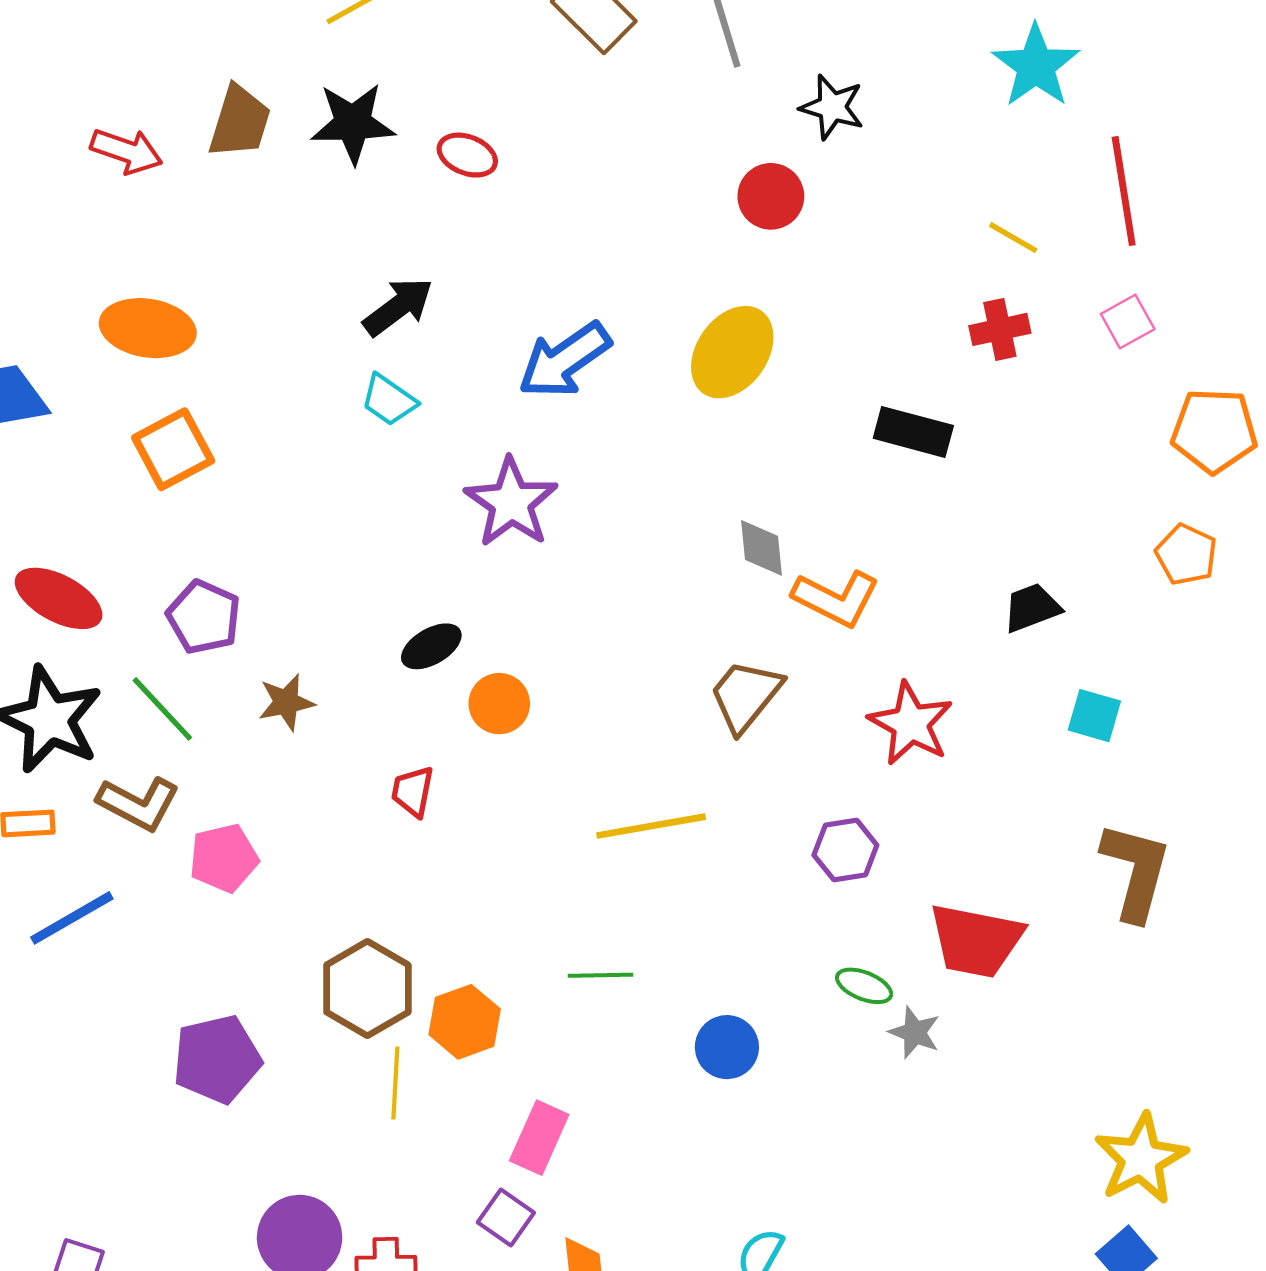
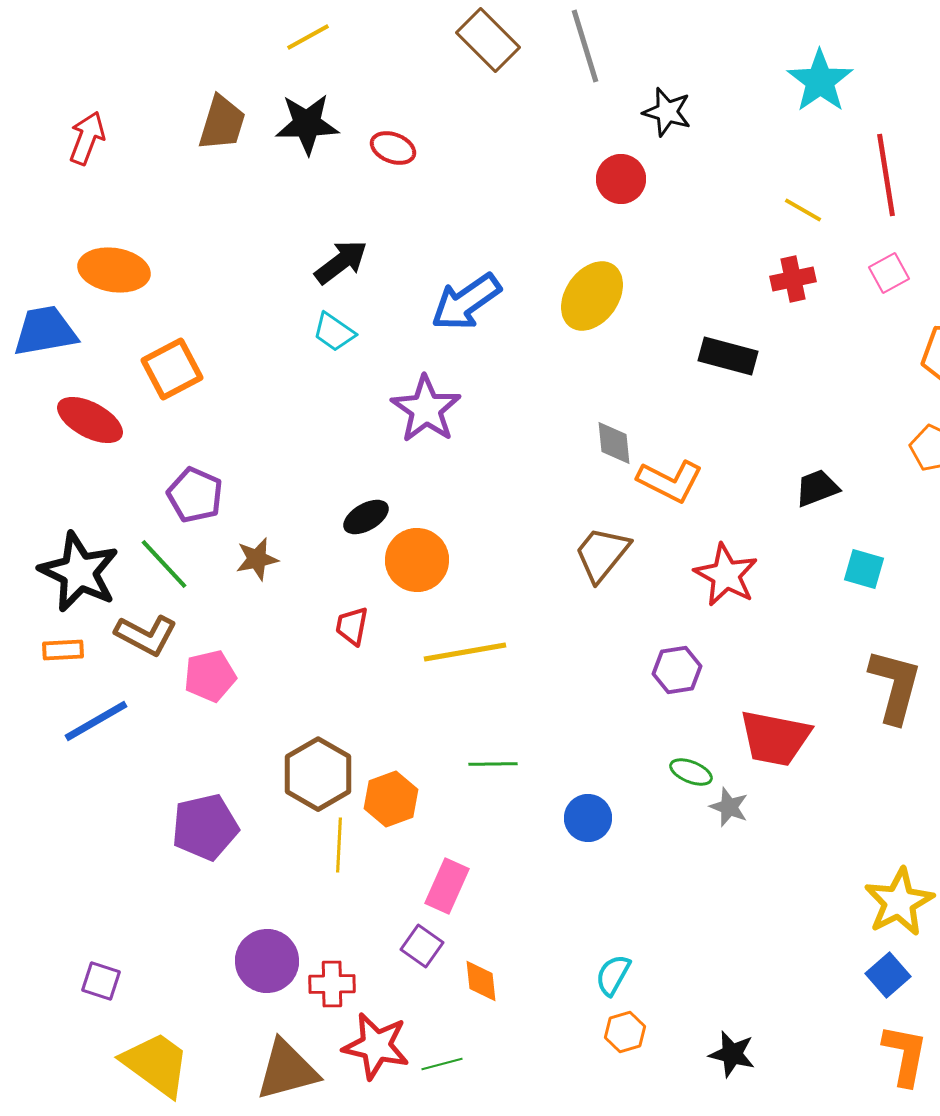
red arrow: (126, 151) -> (87, 138), moved, turned -88
orange ellipse: (148, 328) -> (114, 270), moved
red ellipse: (59, 598) -> (90, 420), moved
orange circle: (499, 704) -> (417, 560), size x1.4
yellow line: (651, 826) -> (465, 652), moved

